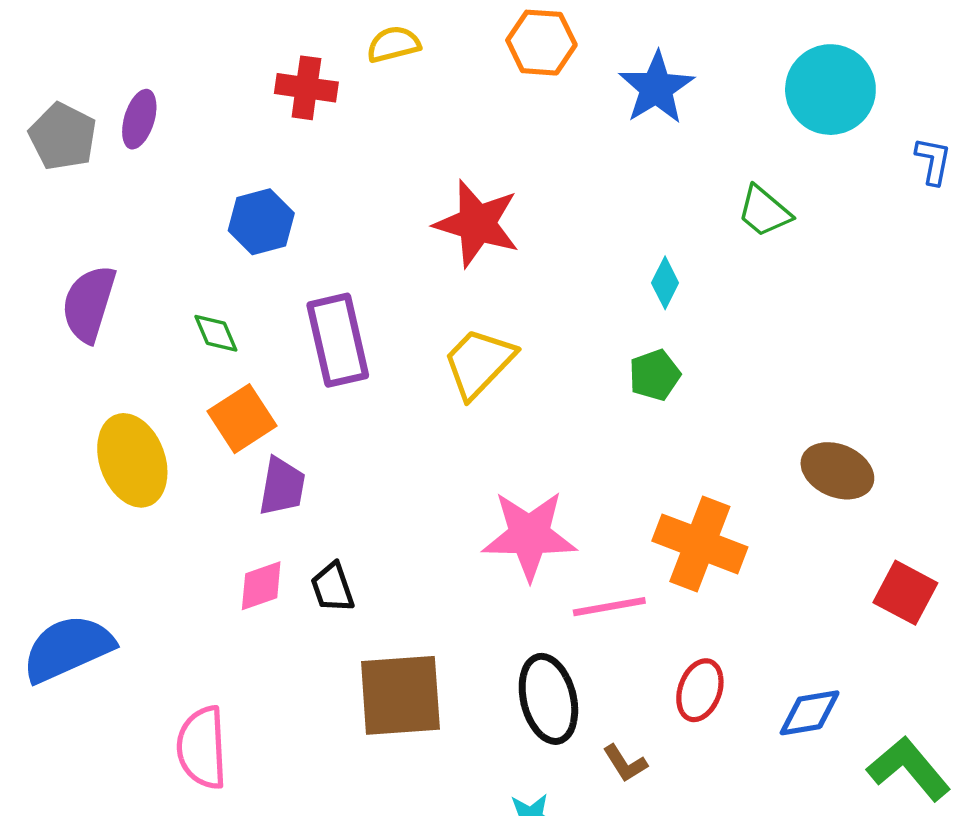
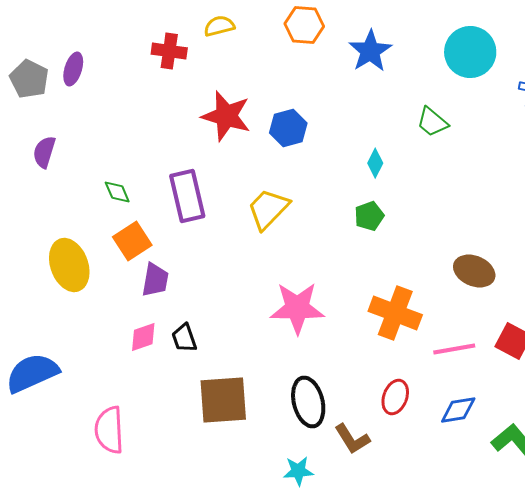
blue hexagon: (261, 222) -> (288, 128), moved
red star: (477, 224) -> (226, 116), moved
purple semicircle: (89, 304) -> (44, 152), moved, size x0.7
pink line: (609, 607) -> (454, 349), moved
brown L-shape: (625, 763) -> (352, 439), size x1.4

